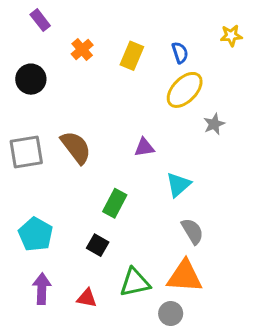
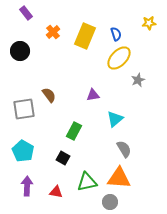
yellow rectangle: (132, 56) -> (85, 36), size x1.4
brown semicircle: (76, 147) -> (49, 95), size x0.7
gray square: (26, 152) -> (24, 109), moved

